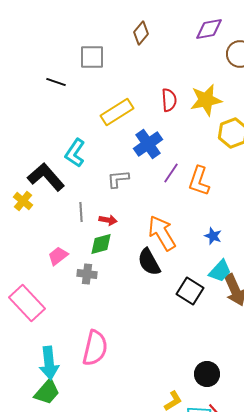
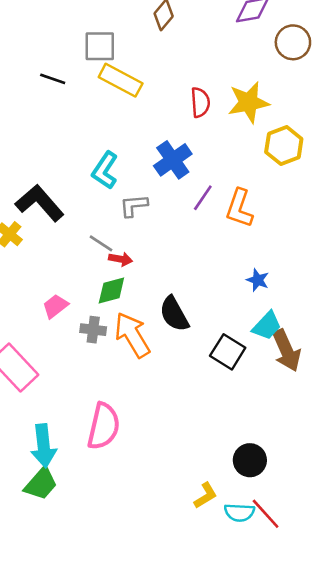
yellow rectangle: (117, 112) -> (121, 80), moved, turned 60
cyan L-shape: (75, 153) -> (105, 170), moved
gray line: (81, 212) -> (101, 243), moved, turned -54
orange arrow: (162, 233) -> (132, 335), moved

